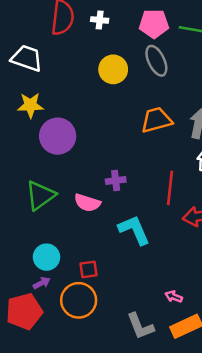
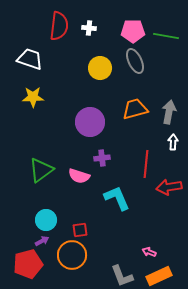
purple circle: (58, 136) -> (90, 122), moved

